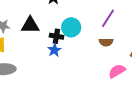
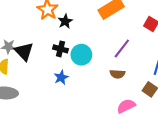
black triangle: (30, 25) -> (24, 51), moved, turned 42
black cross: (56, 36) -> (61, 49), moved

